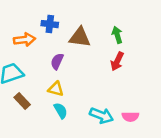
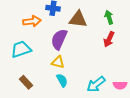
purple semicircle: (57, 61) -> (59, 39), size x1.5
brown rectangle: (22, 101) -> (26, 82), moved
cyan arrow: (102, 115) -> (96, 84), turned 120

